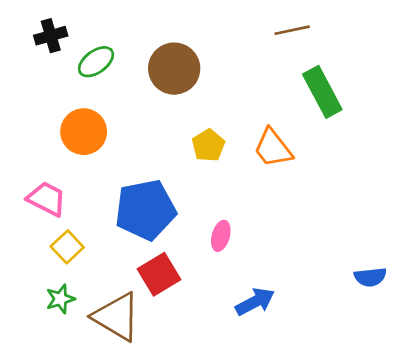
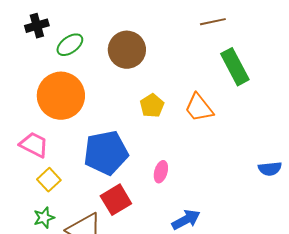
orange circle: (84, 132) -> (61, 96), size x1.4
blue semicircle: (370, 277) -> (270, 169), moved

